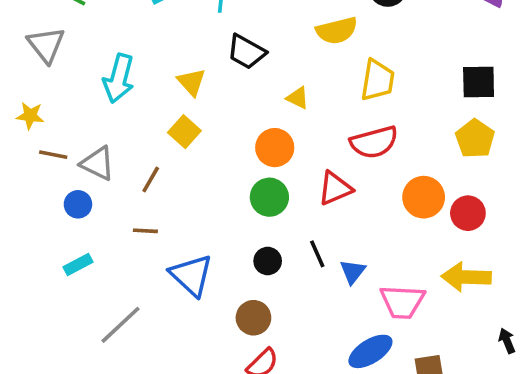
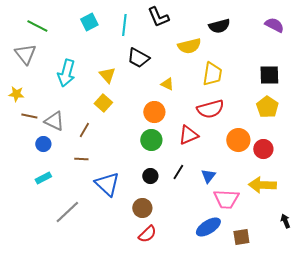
black line: (317, 254) -> (178, 172), turned 56
blue triangle: (353, 272) -> (208, 176), moved

